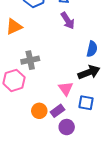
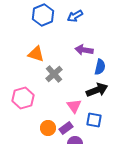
purple arrow: (68, 21) -> (84, 50), moved, turned 132
orange triangle: (14, 27) -> (36, 54), moved, turned 42
gray cross: (30, 60) -> (54, 74), moved, turned -30

